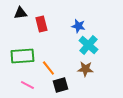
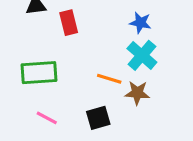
blue star: (78, 26) -> (140, 23), moved
orange line: (48, 68) -> (109, 79), moved, turned -35

